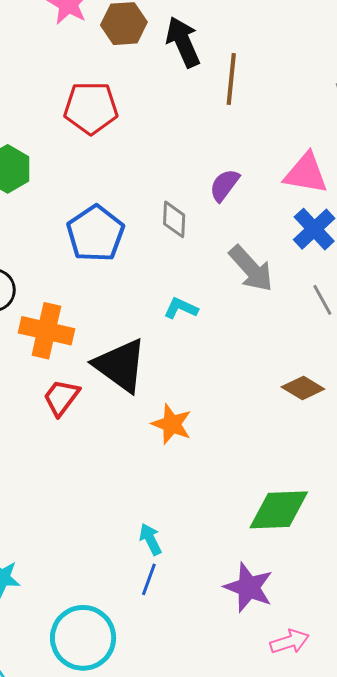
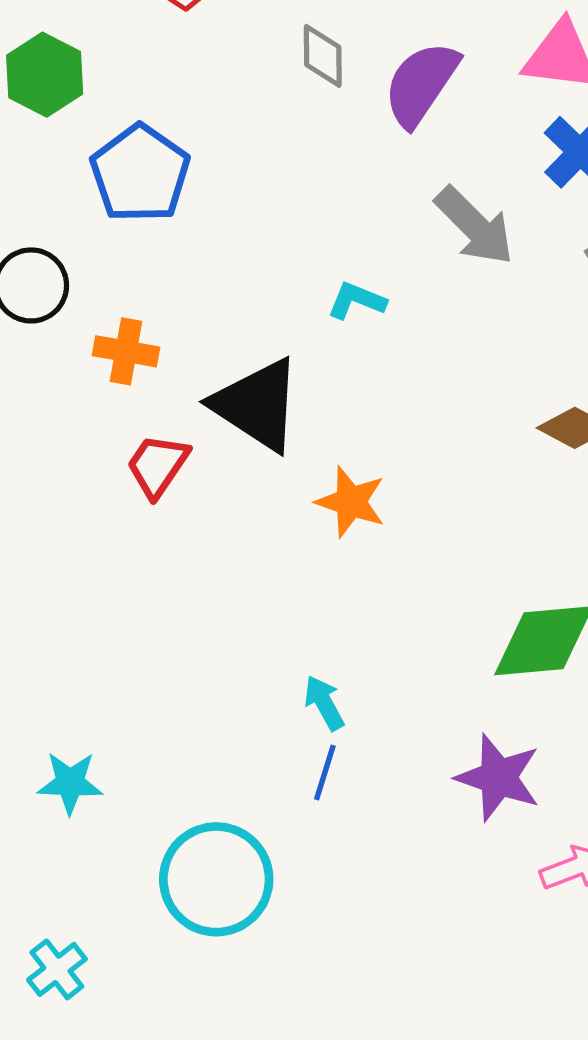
purple semicircle: (224, 185) -> (421, 84), size x1.5
gray diamond: (174, 219) -> (323, 56), moved
blue pentagon: (95, 234) -> (140, 173), moved
orange cross: (46, 331) -> (126, 351), size x0.7

